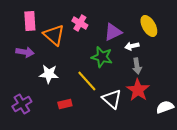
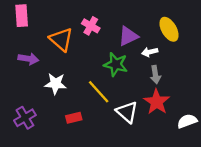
pink rectangle: (30, 21) -> (22, 16), moved

